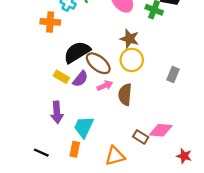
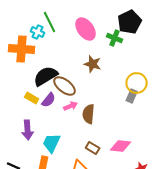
orange cross: (50, 22) -> (22, 49), size x1.4
yellow circle: (132, 60) -> (137, 83), moved
brown rectangle: (141, 137) -> (93, 148), moved

